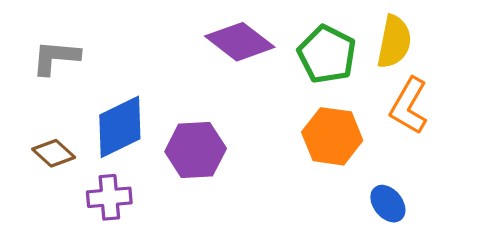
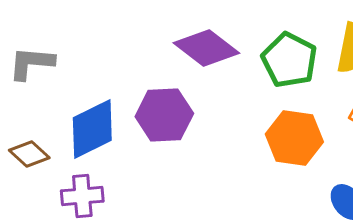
purple hexagon: (196, 150) -> (164, 115), moved

